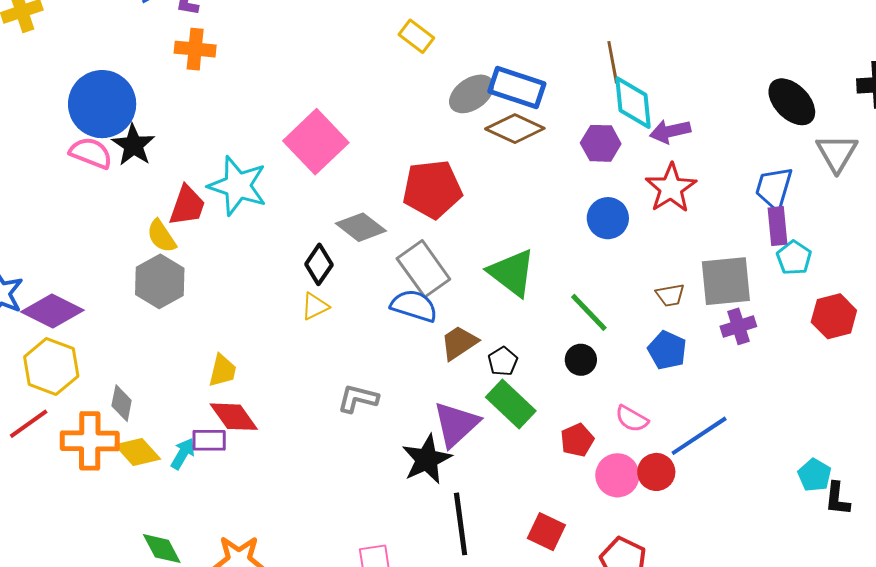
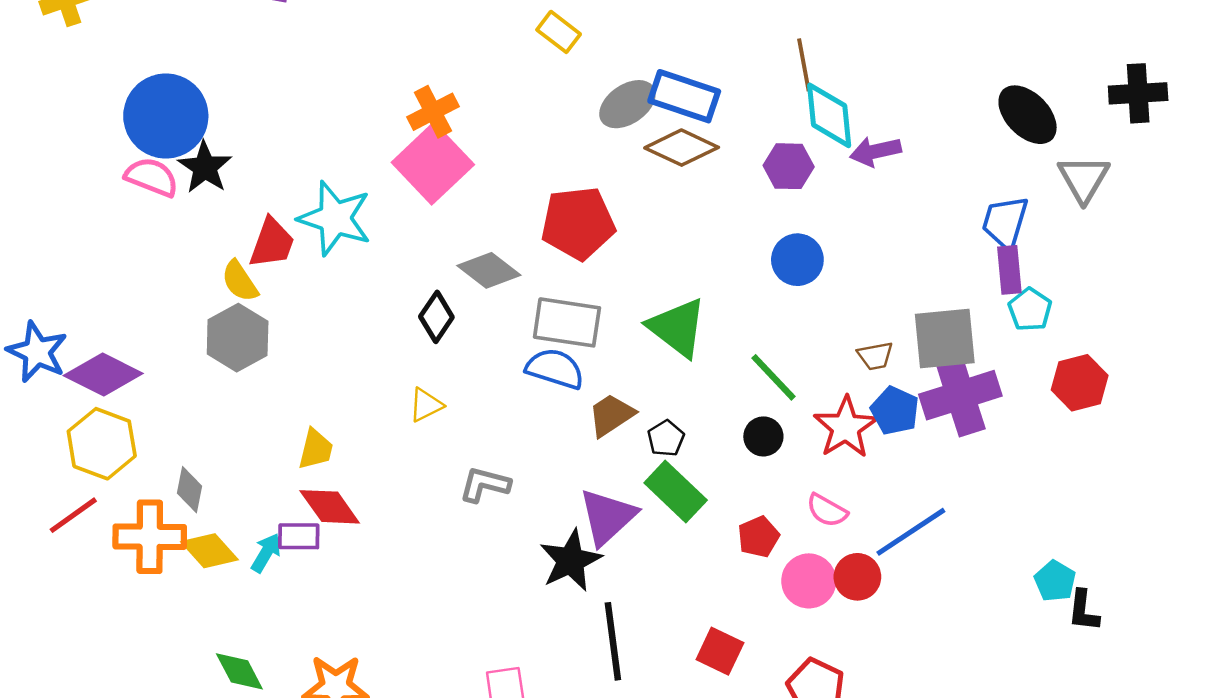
orange cross: (195, 49) -> (433, 112), moved, turned -33
red star: (671, 188) -> (846, 427), moved
gray rectangle: (423, 269) -> (567, 322), turned -46
yellow triangle: (315, 306) -> (426, 405), moved
purple cross: (738, 326) -> (960, 395), size x1.8
blue pentagon: (667, 350) -> (895, 411), moved

